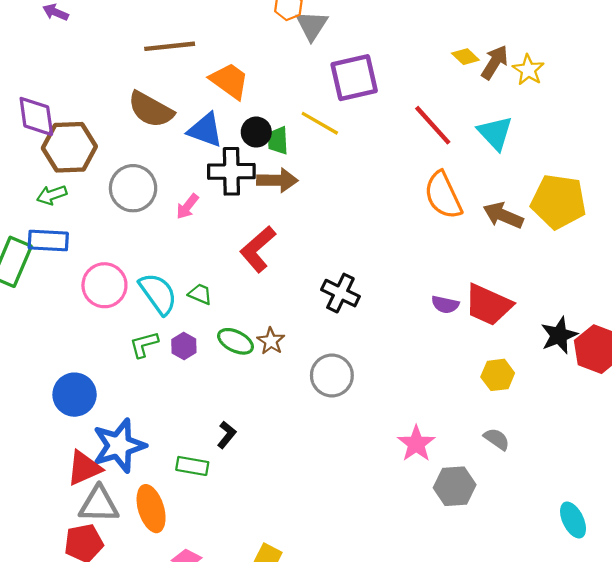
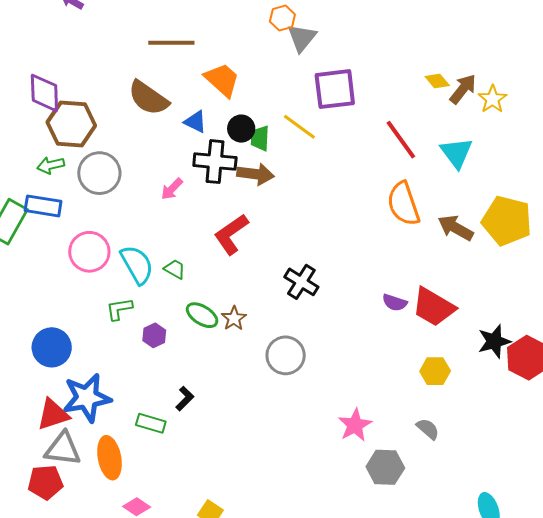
blue triangle: (205, 130) -> (195, 122), size x0.7
gray circle: (133, 188) -> (99, 173), moved
purple hexagon: (184, 346) -> (154, 335), moved

